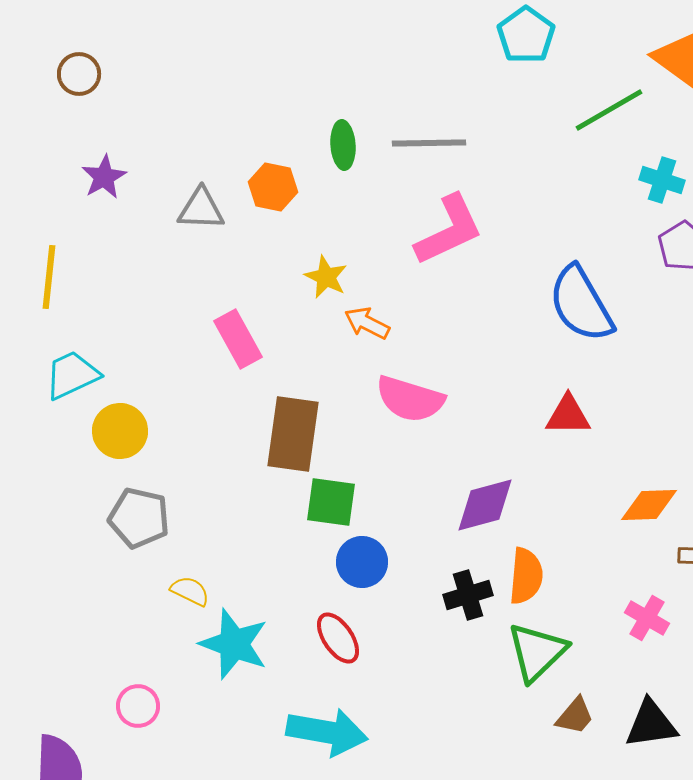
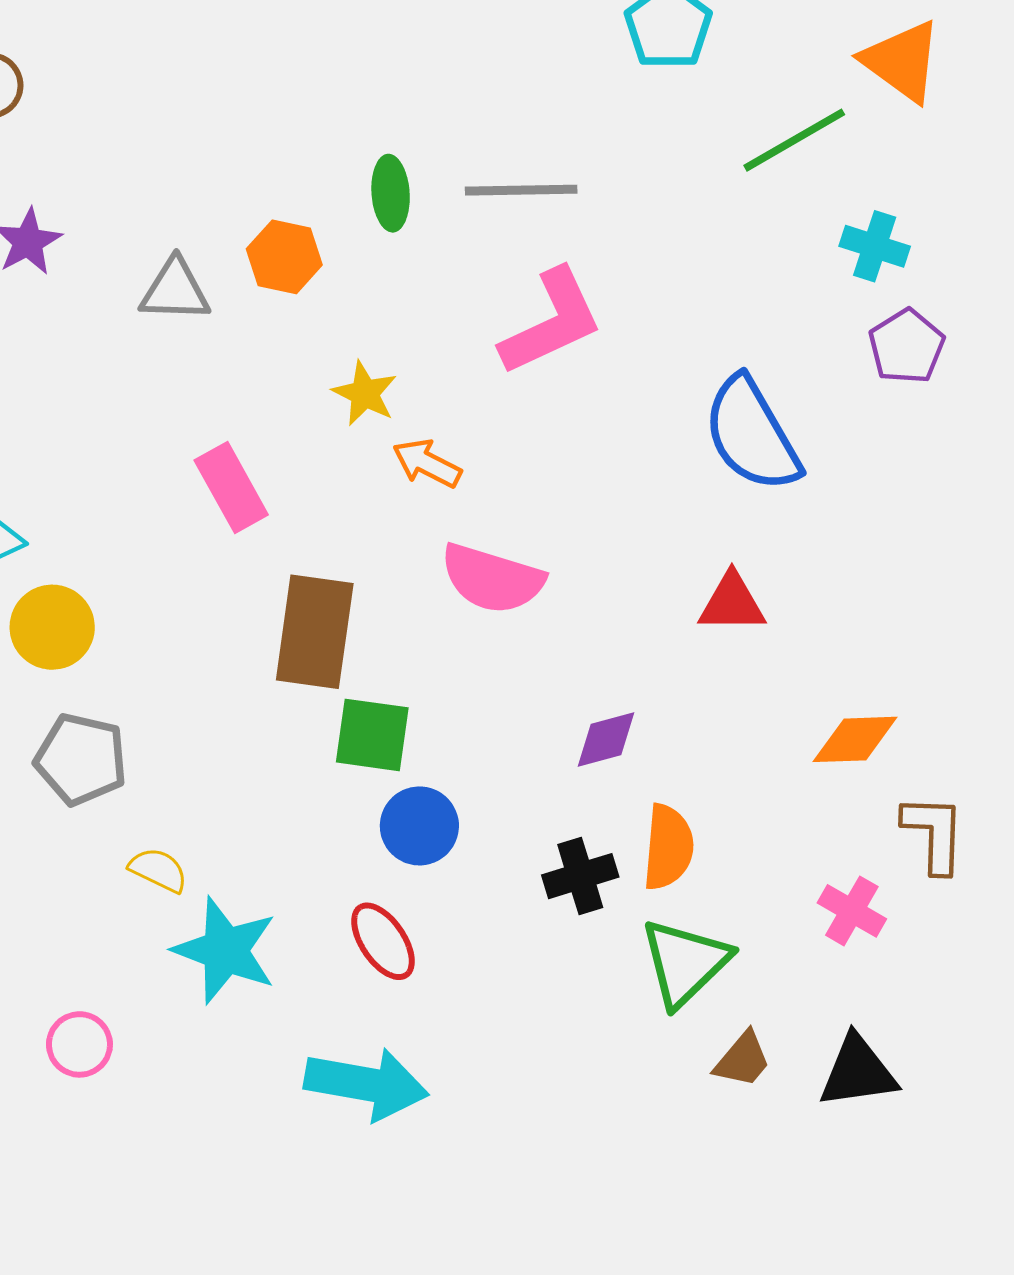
purple diamond: (485, 505) -> (606, 739), size x0.7

